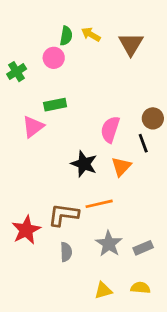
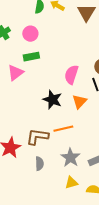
pink circle: (54, 58) -> (30, 34), moved
yellow triangle: (103, 291) -> (71, 183), moved

